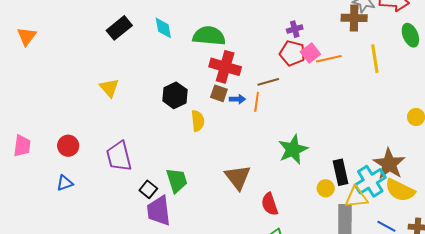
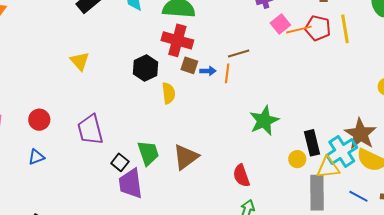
red pentagon: (292, 53) -> (318, 28), moved
red cross: (225, 67) -> (177, 40), moved
brown triangle: (238, 177) -> (186, 157), moved, turned 32

